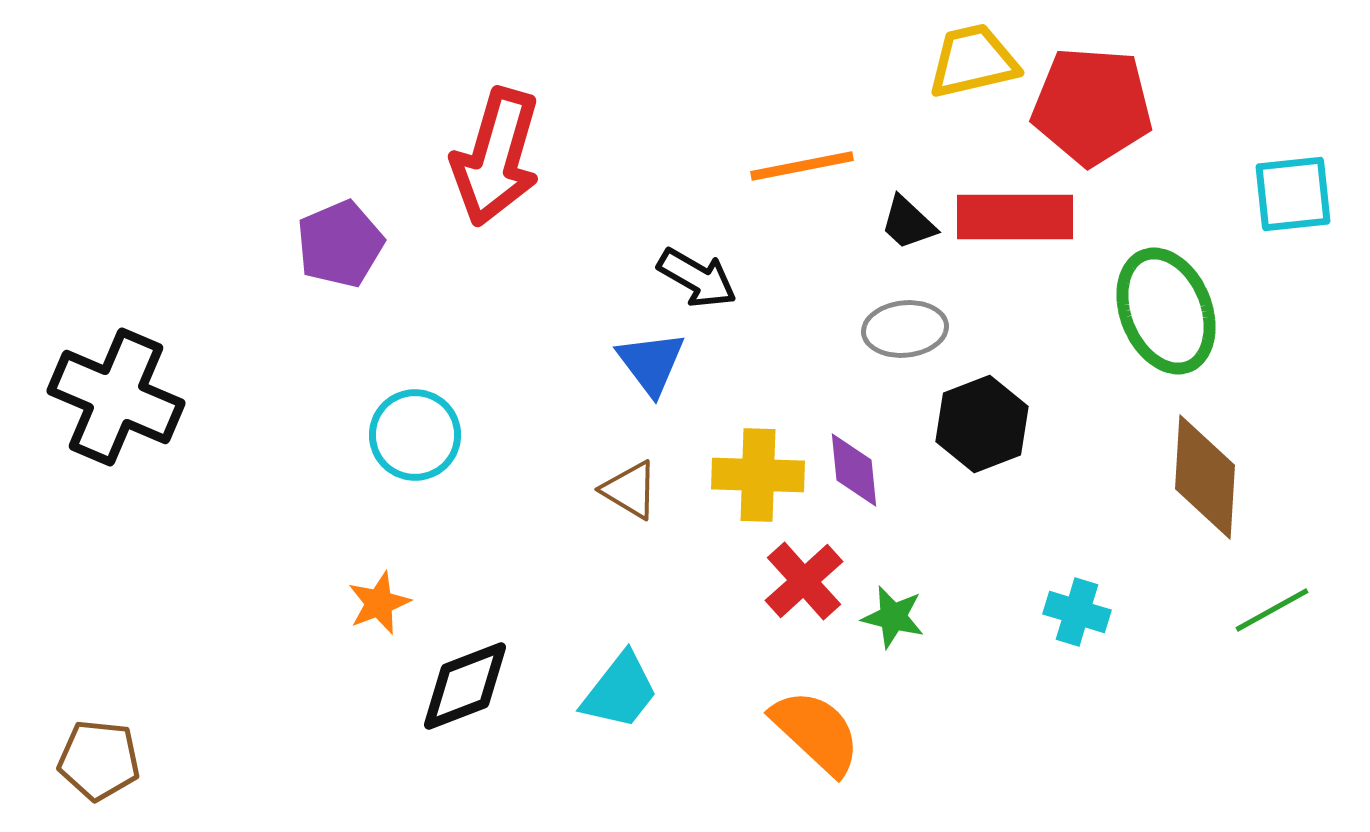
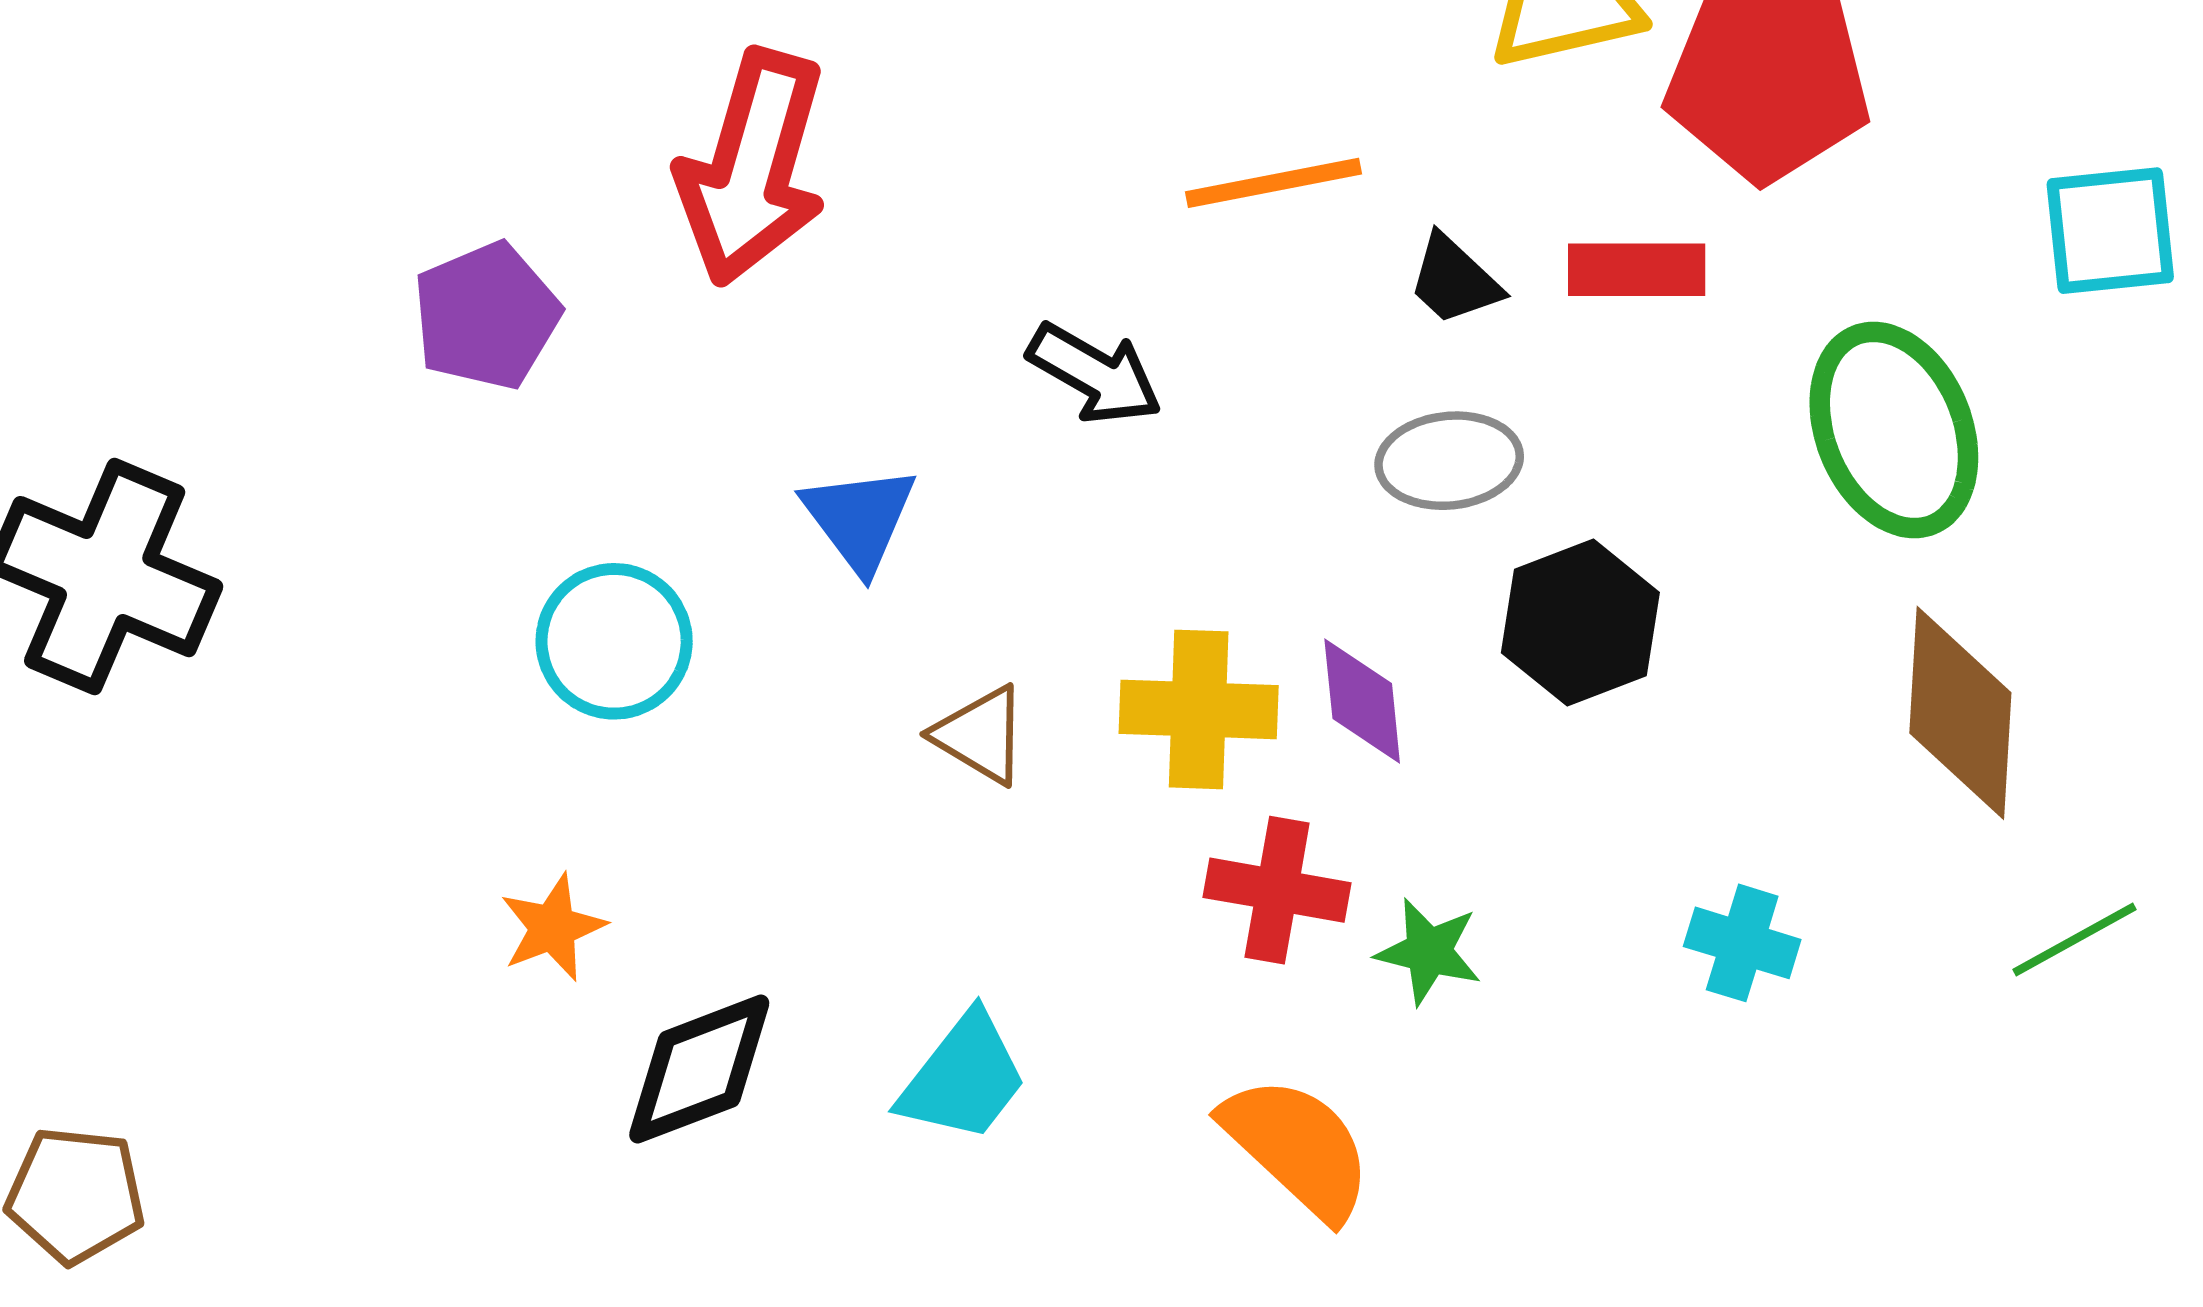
red rectangle: (1015, 217) -> (1637, 270), size x0.7
blue triangle: (651, 363) -> (860, 519), moved
red cross: (804, 581) -> (1277, 890), turned -38

